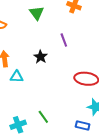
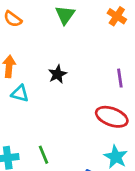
purple line: (64, 40) -> (120, 78), moved

